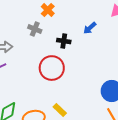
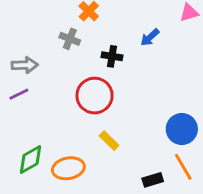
yellow rectangle: (60, 110) -> (109, 141), moved

